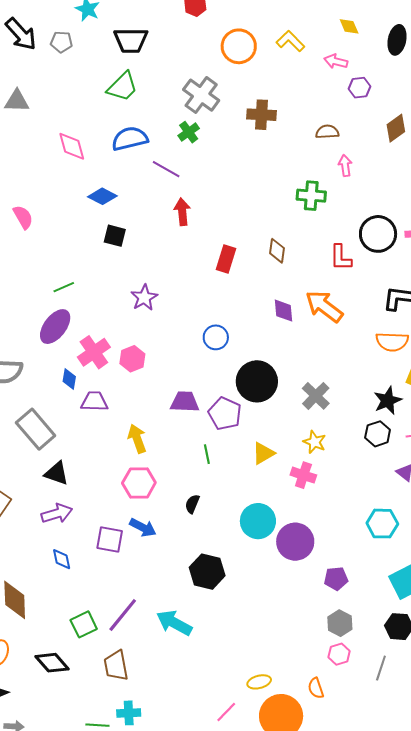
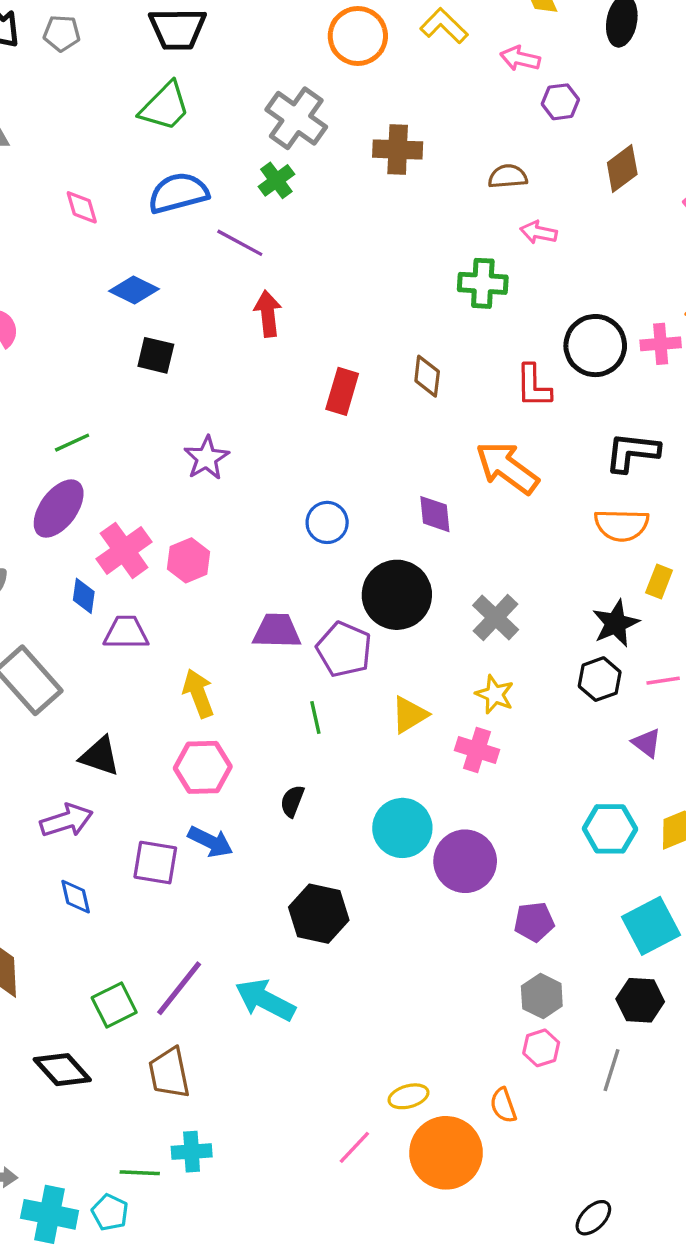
pink diamond: (72, 146) -> (82, 207), size x0.7
pink arrow: (345, 166) -> (539, 232), turned -70
purple diamond: (284, 311) -> (435, 514), moved
black triangle: (57, 473) -> (100, 756), moved

